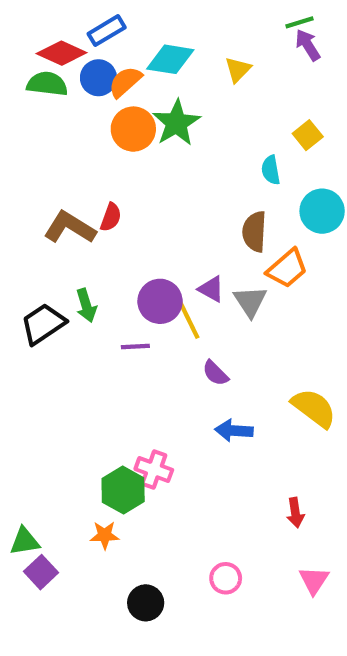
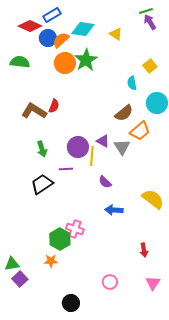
yellow triangle: (238, 70) -> (116, 34), turned -40
green semicircle: (47, 84) -> (20, 62), moved
brown semicircle: (254, 232) -> (124, 113), turned -132
yellow line: (189, 320) -> (92, 156), turned 30
black trapezoid: (43, 324) -> (42, 184), moved
black circle: (146, 603) -> (71, 303), moved

